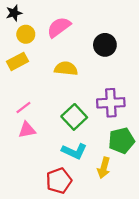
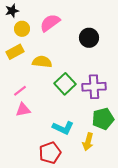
yellow semicircle: (66, 69) -> (42, 62), moved
green square: (74, 117) -> (65, 84), moved

